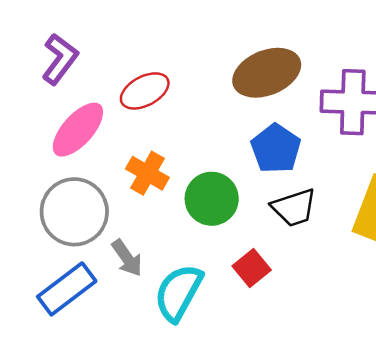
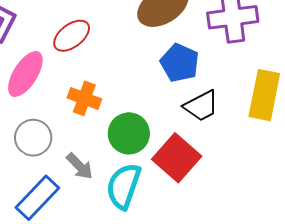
green circle: (212, 199) -> (129, 133), moved
gray circle: (74, 212) -> (33, 138), size x0.7
red square: (252, 268) -> (177, 158), size x1.6

